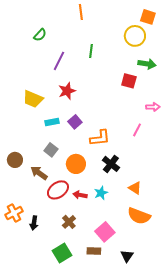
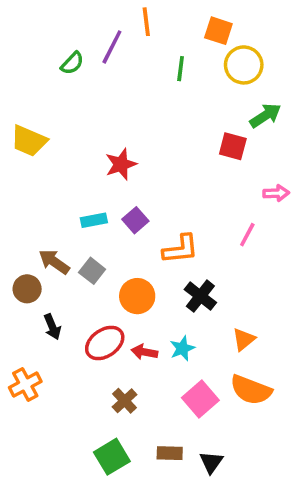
orange square: (148, 17) -> (218, 31), moved
green line: (91, 51) -> (181, 69), moved
purple line: (59, 61) -> (112, 47), moved
green arrow: (147, 64) -> (265, 116), turned -42
yellow trapezoid: (33, 99) -> (29, 141), moved
brown arrow: (39, 173) -> (54, 262), moved
orange triangle: (135, 188) -> (244, 339), turned 48
black arrow: (34, 223) -> (52, 327), moved, turned -32
pink square: (105, 232) -> (200, 399), moved
black triangle: (127, 256) -> (211, 462), moved

